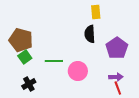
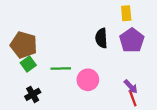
yellow rectangle: (96, 12) -> (126, 13), moved
purple pentagon: (117, 48) -> (132, 40), moved
purple arrow: (116, 77) -> (131, 87), turned 48

